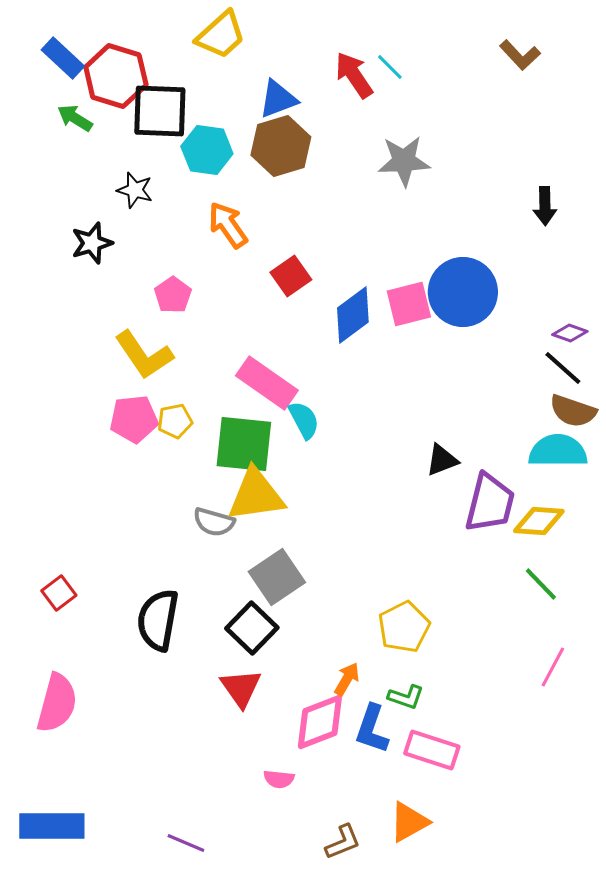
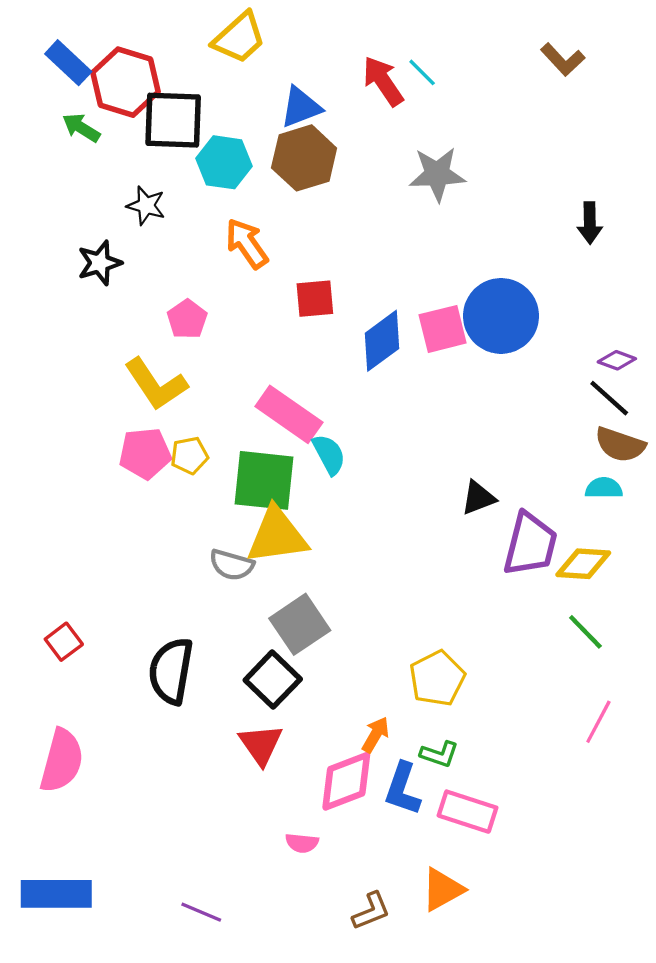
red square: (291, 276) -> (315, 299), turned 30
cyan semicircle: (558, 451) -> (604, 488), size x0.6

